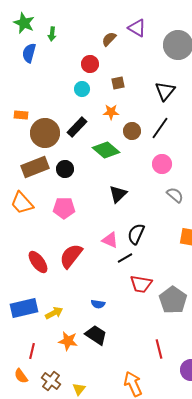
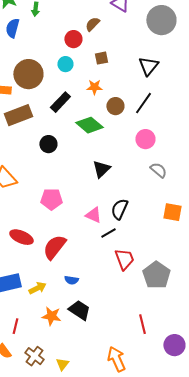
brown semicircle: (109, 39) -> (92, 24), moved
brown circle: (45, 133) -> (28, 74), moved
brown rectangle: (35, 167) -> (18, 115), moved
pink pentagon: (64, 208) -> (51, 199), moved
red semicircle: (71, 256) -> (54, 247), moved
red ellipse: (38, 262) -> (21, 237), turned -30
red trapezoid: (141, 284) -> (124, 259), turned -120
blue semicircle: (98, 304) -> (71, 280), moved

